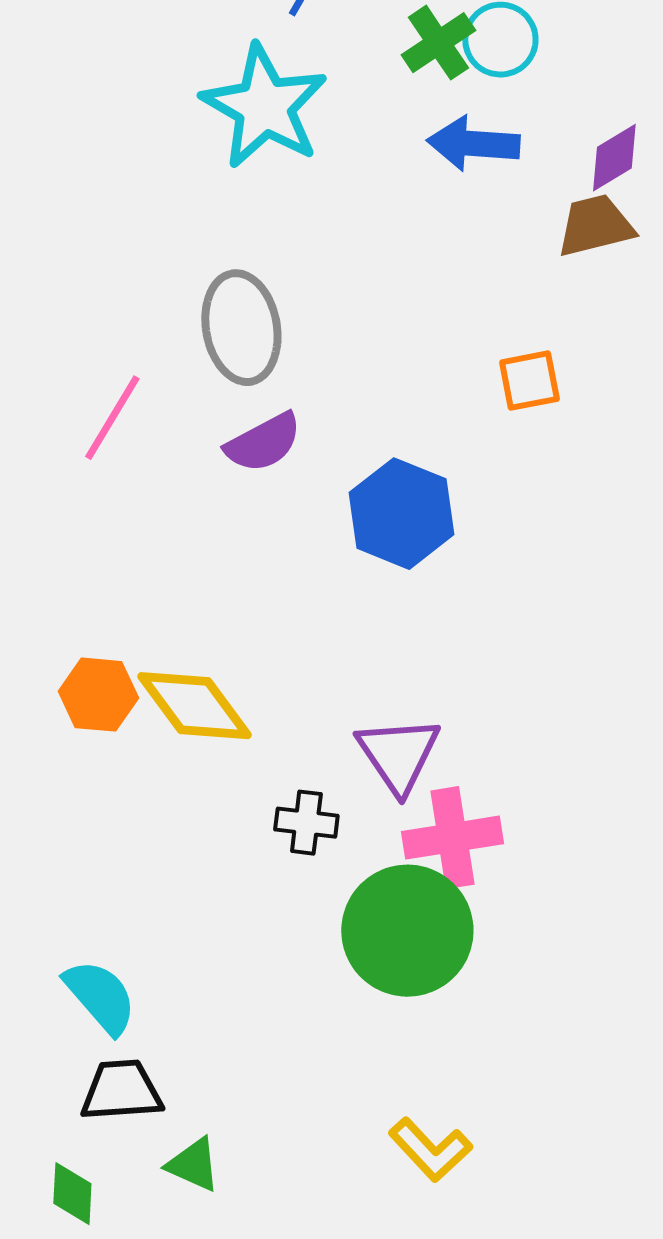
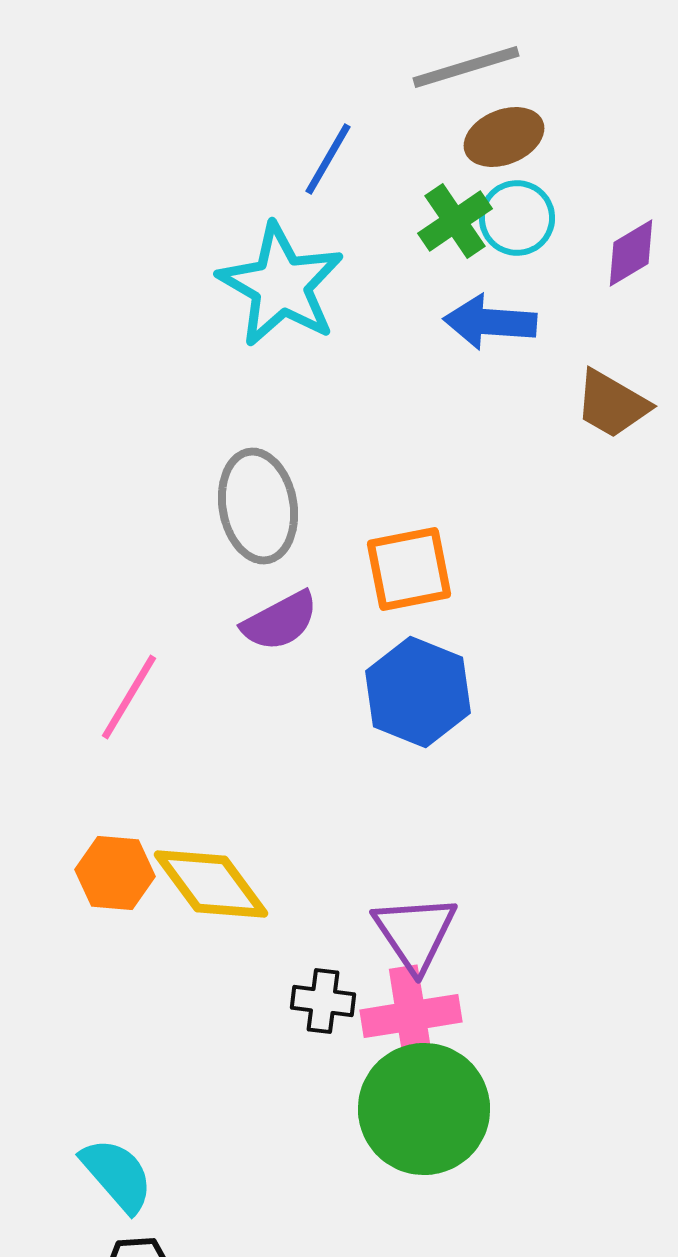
purple diamond: (614, 158) -> (631, 253), moved
brown trapezoid: (595, 226) -> (612, 404), turned -136
orange square: (529, 381) -> (409, 569), moved, size x1.4
pink line: (112, 418) -> (129, 697), moved
pink cross: (452, 838) -> (411, 1016), moved

